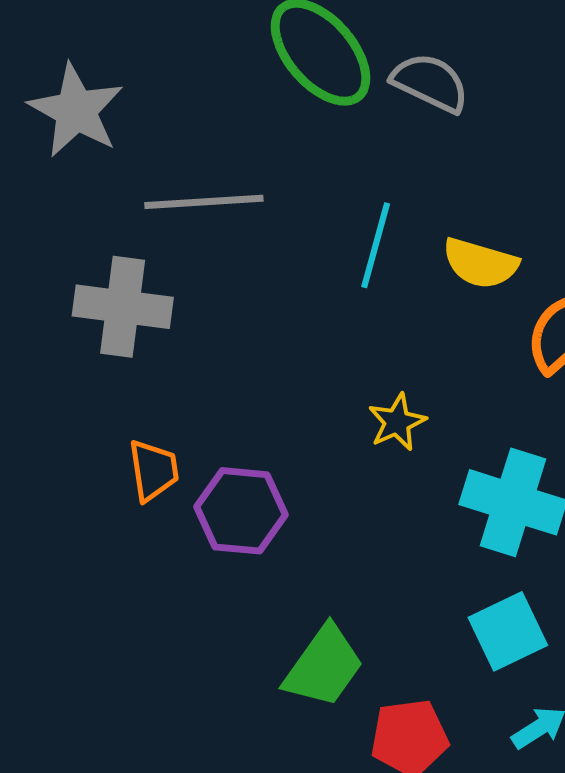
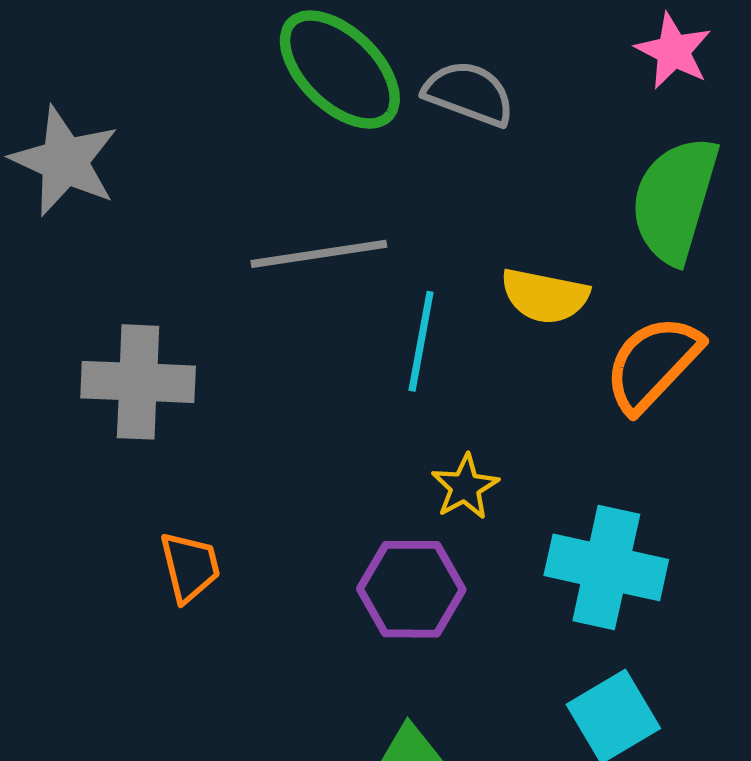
gray line: (204, 202) -> (319, 254), moved
cyan line: (376, 245) -> (421, 341), moved
purple hexagon: (241, 511) -> (411, 589), moved

